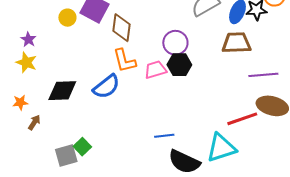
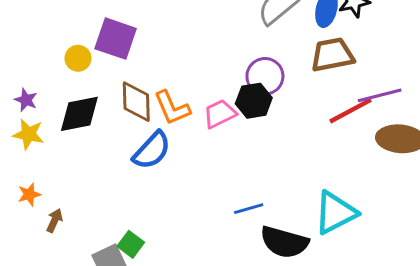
brown diamond: (121, 28) -> (136, 102), moved
purple circle: (175, 43) -> (265, 76), moved
black diamond: (62, 91) -> (79, 114), moved
red line: (242, 119) -> (350, 111), moved

